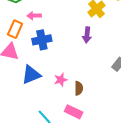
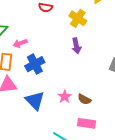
blue triangle: (31, 75) -> (35, 101), turned -35
brown semicircle: (79, 88) -> (84, 99), turned 136

